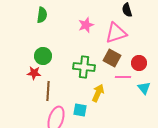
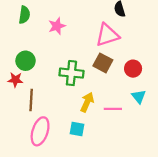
pink star: (86, 25) -> (57, 26), moved
pink line: (123, 77) -> (113, 109), moved
cyan square: (80, 110) -> (77, 129), moved

